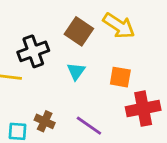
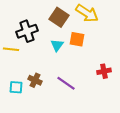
orange square: (120, 77) -> (77, 39), moved
red cross: (143, 109) -> (104, 71), size x0.6

